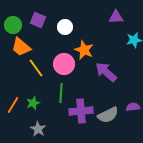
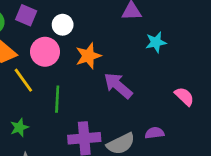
orange star: (84, 50) -> (88, 56), turned 30
pink circle: (64, 64) -> (45, 52), moved
green line: (61, 93) -> (57, 99), moved

